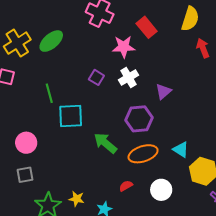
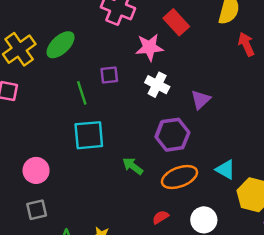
purple square: (96, 77) -> (109, 75), moved, turned -35
white cross: (128, 78) -> (157, 85), turned -30
green line: (49, 93) -> (82, 93), moved
green arrow: (105, 143) -> (133, 166), size x0.7

